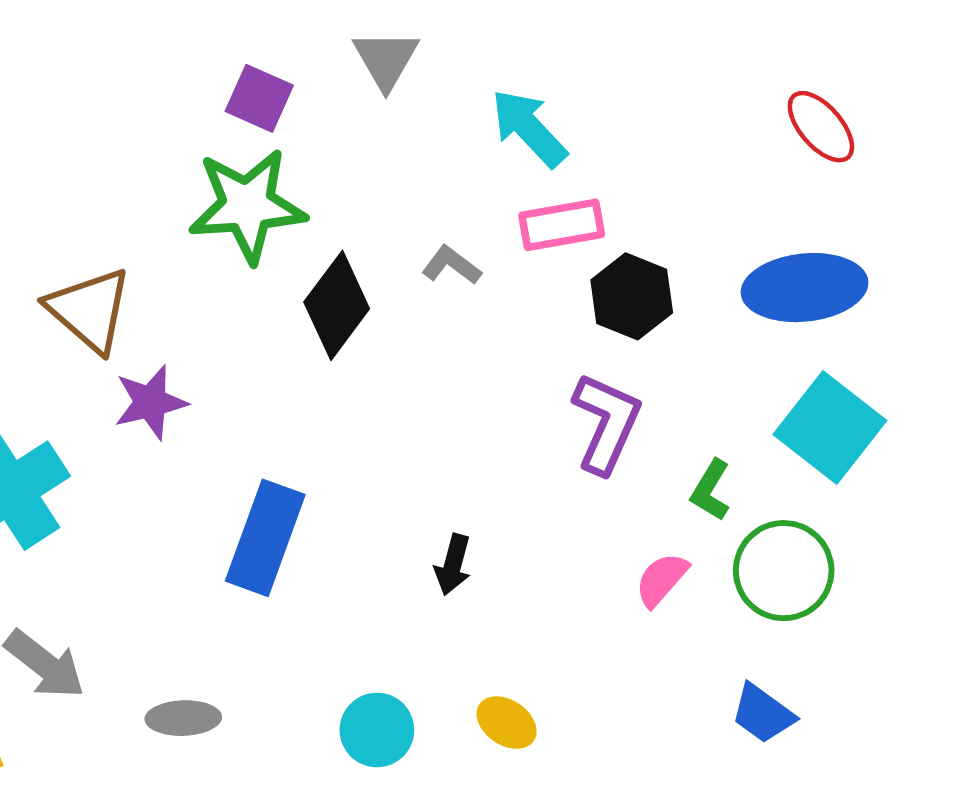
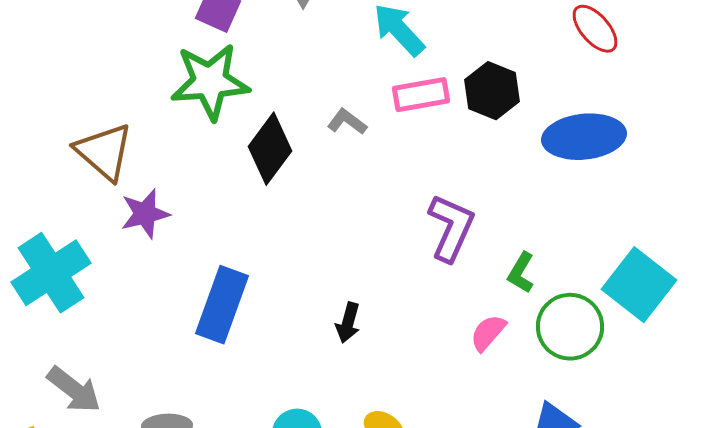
black hexagon: (632, 296) -> (492, 91), moved
cyan square: (830, 428) -> (639, 285), moved

